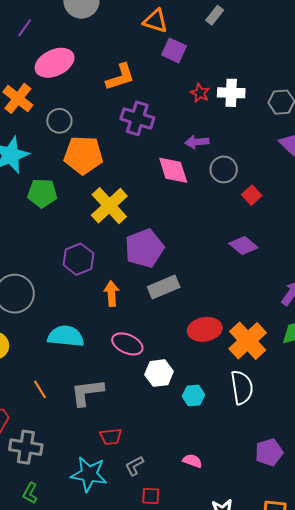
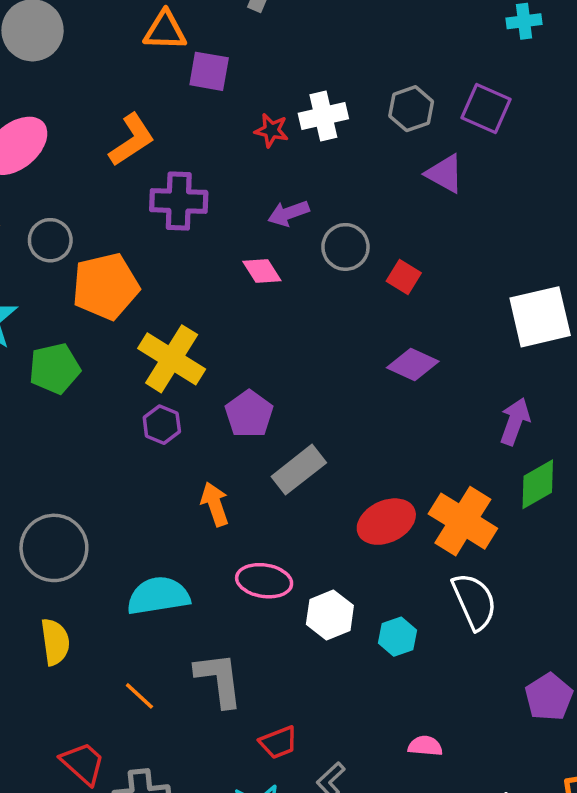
pink diamond: (173, 170) -> (262, 271), size x0.7
purple pentagon: (144, 248) -> (249, 414), size x0.7
purple hexagon: (78, 259) -> (162, 425), moved, size x0.7
gray L-shape: (87, 392) -> (219, 679), turned 105

